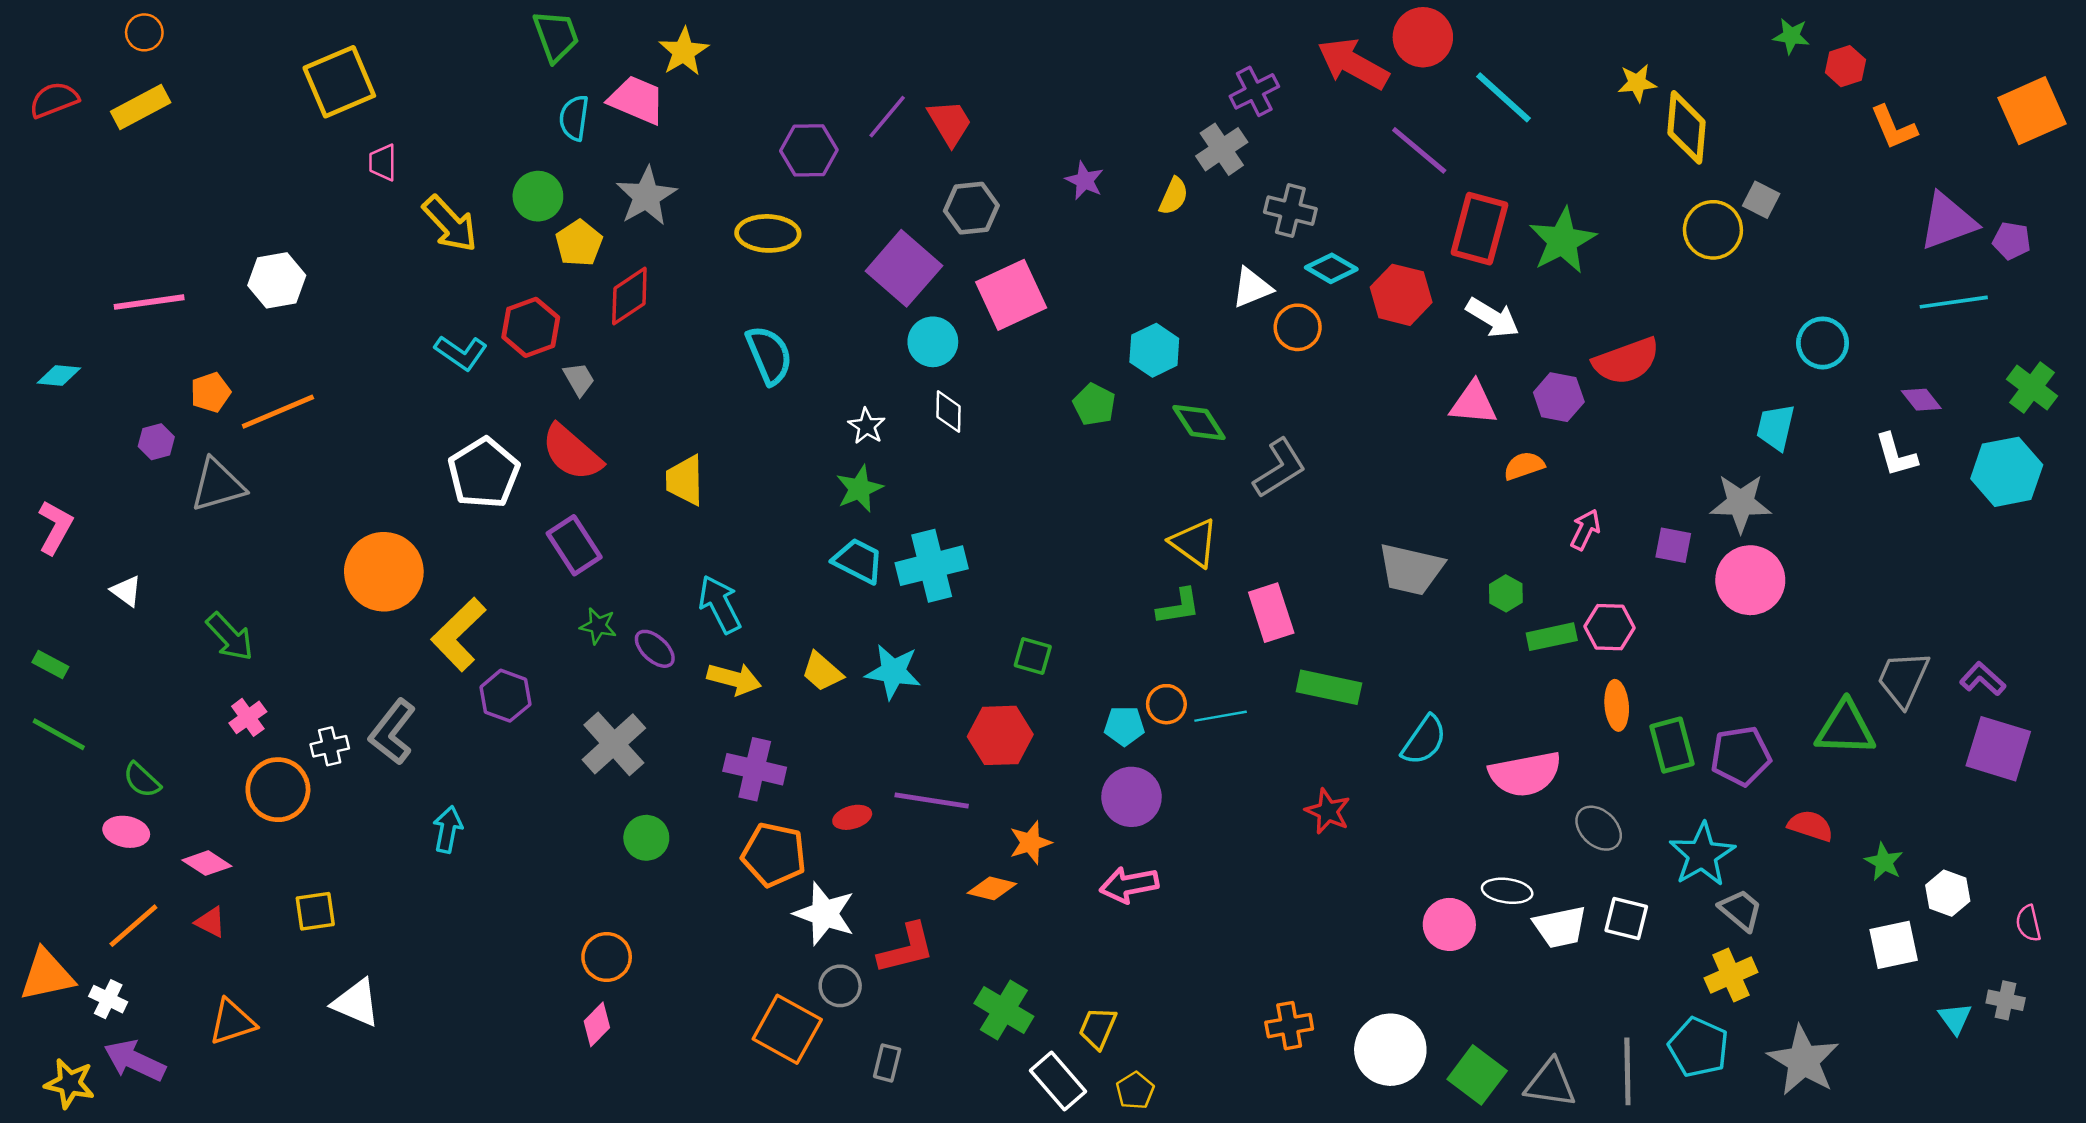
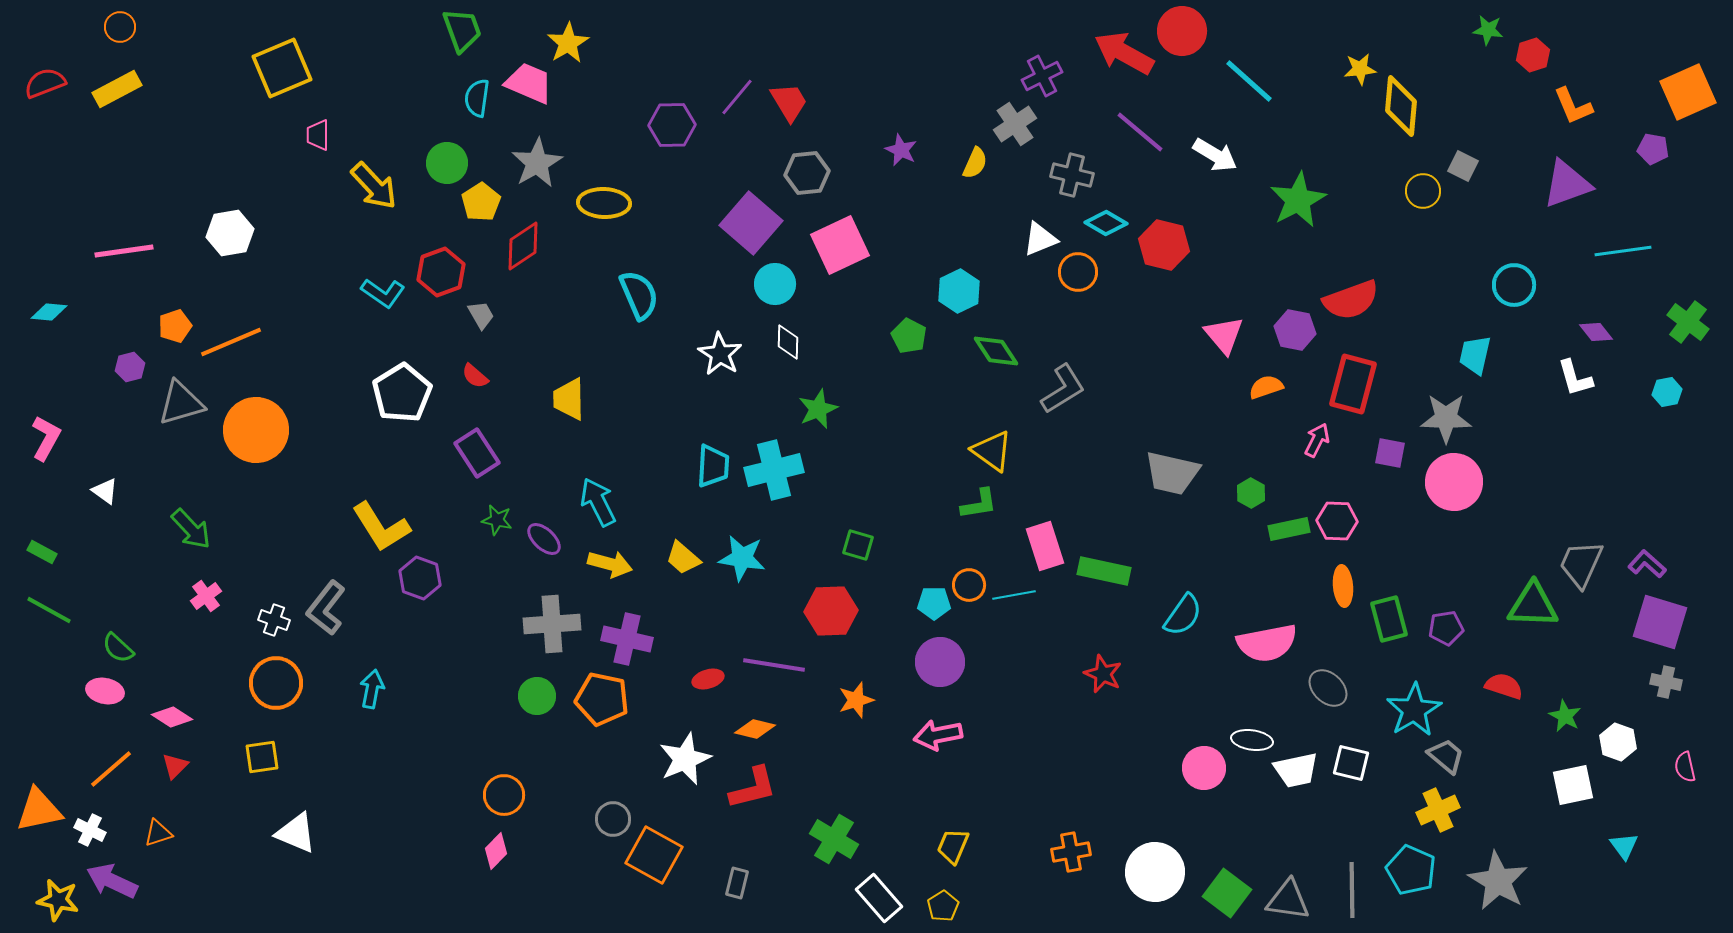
purple line: (1419, 150) -> (1140, 132), moved
purple triangle: (1948, 221) -> (1567, 184), moved
red rectangle: (1479, 229) -> (1353, 384), moved
yellow circle: (1713, 230) -> (1423, 191), size x0.7
yellow ellipse: (768, 233) -> (604, 203), moved
purple pentagon: (2012, 241) -> (1653, 149), moved
white arrow: (1493, 318) -> (1215, 155), moved
pink triangle: (1473, 403) -> (1224, 335), turned 45
white star: (867, 426) -> (720, 354), size x1.4
red semicircle: (572, 453) -> (475, 376), size x0.5
cyan hexagon: (2007, 472) -> (1667, 392), size x0.5
green star: (859, 489) -> (818, 409), moved
cyan trapezoid: (858, 561) -> (713, 466), turned 66
orange circle: (384, 572) -> (256, 430), moved
pink rectangle: (1271, 613) -> (1045, 546), moved
yellow L-shape: (459, 634) -> (381, 527), turned -78
gray cross: (614, 744) -> (552, 624), moved, turned 38
white cross: (330, 746) -> (274, 620), turned 32
purple pentagon: (1741, 756) -> (1446, 628), size x0.7
orange circle: (278, 790) -> (276, 683), moved
orange pentagon: (774, 855) -> (602, 699), moved
orange diamond: (992, 888) -> (755, 729), moved
white star: (824, 914) -> (685, 759), turned 30
red triangle: (211, 922) -> (175, 766), turned 48
gray circle: (840, 986) -> (613, 819), moved
gray cross: (2006, 1000) -> (1666, 682), moved
orange triangle: (232, 1022) -> (158, 833), moved, size x0.7
yellow trapezoid: (1098, 1028) -> (953, 846), moved

